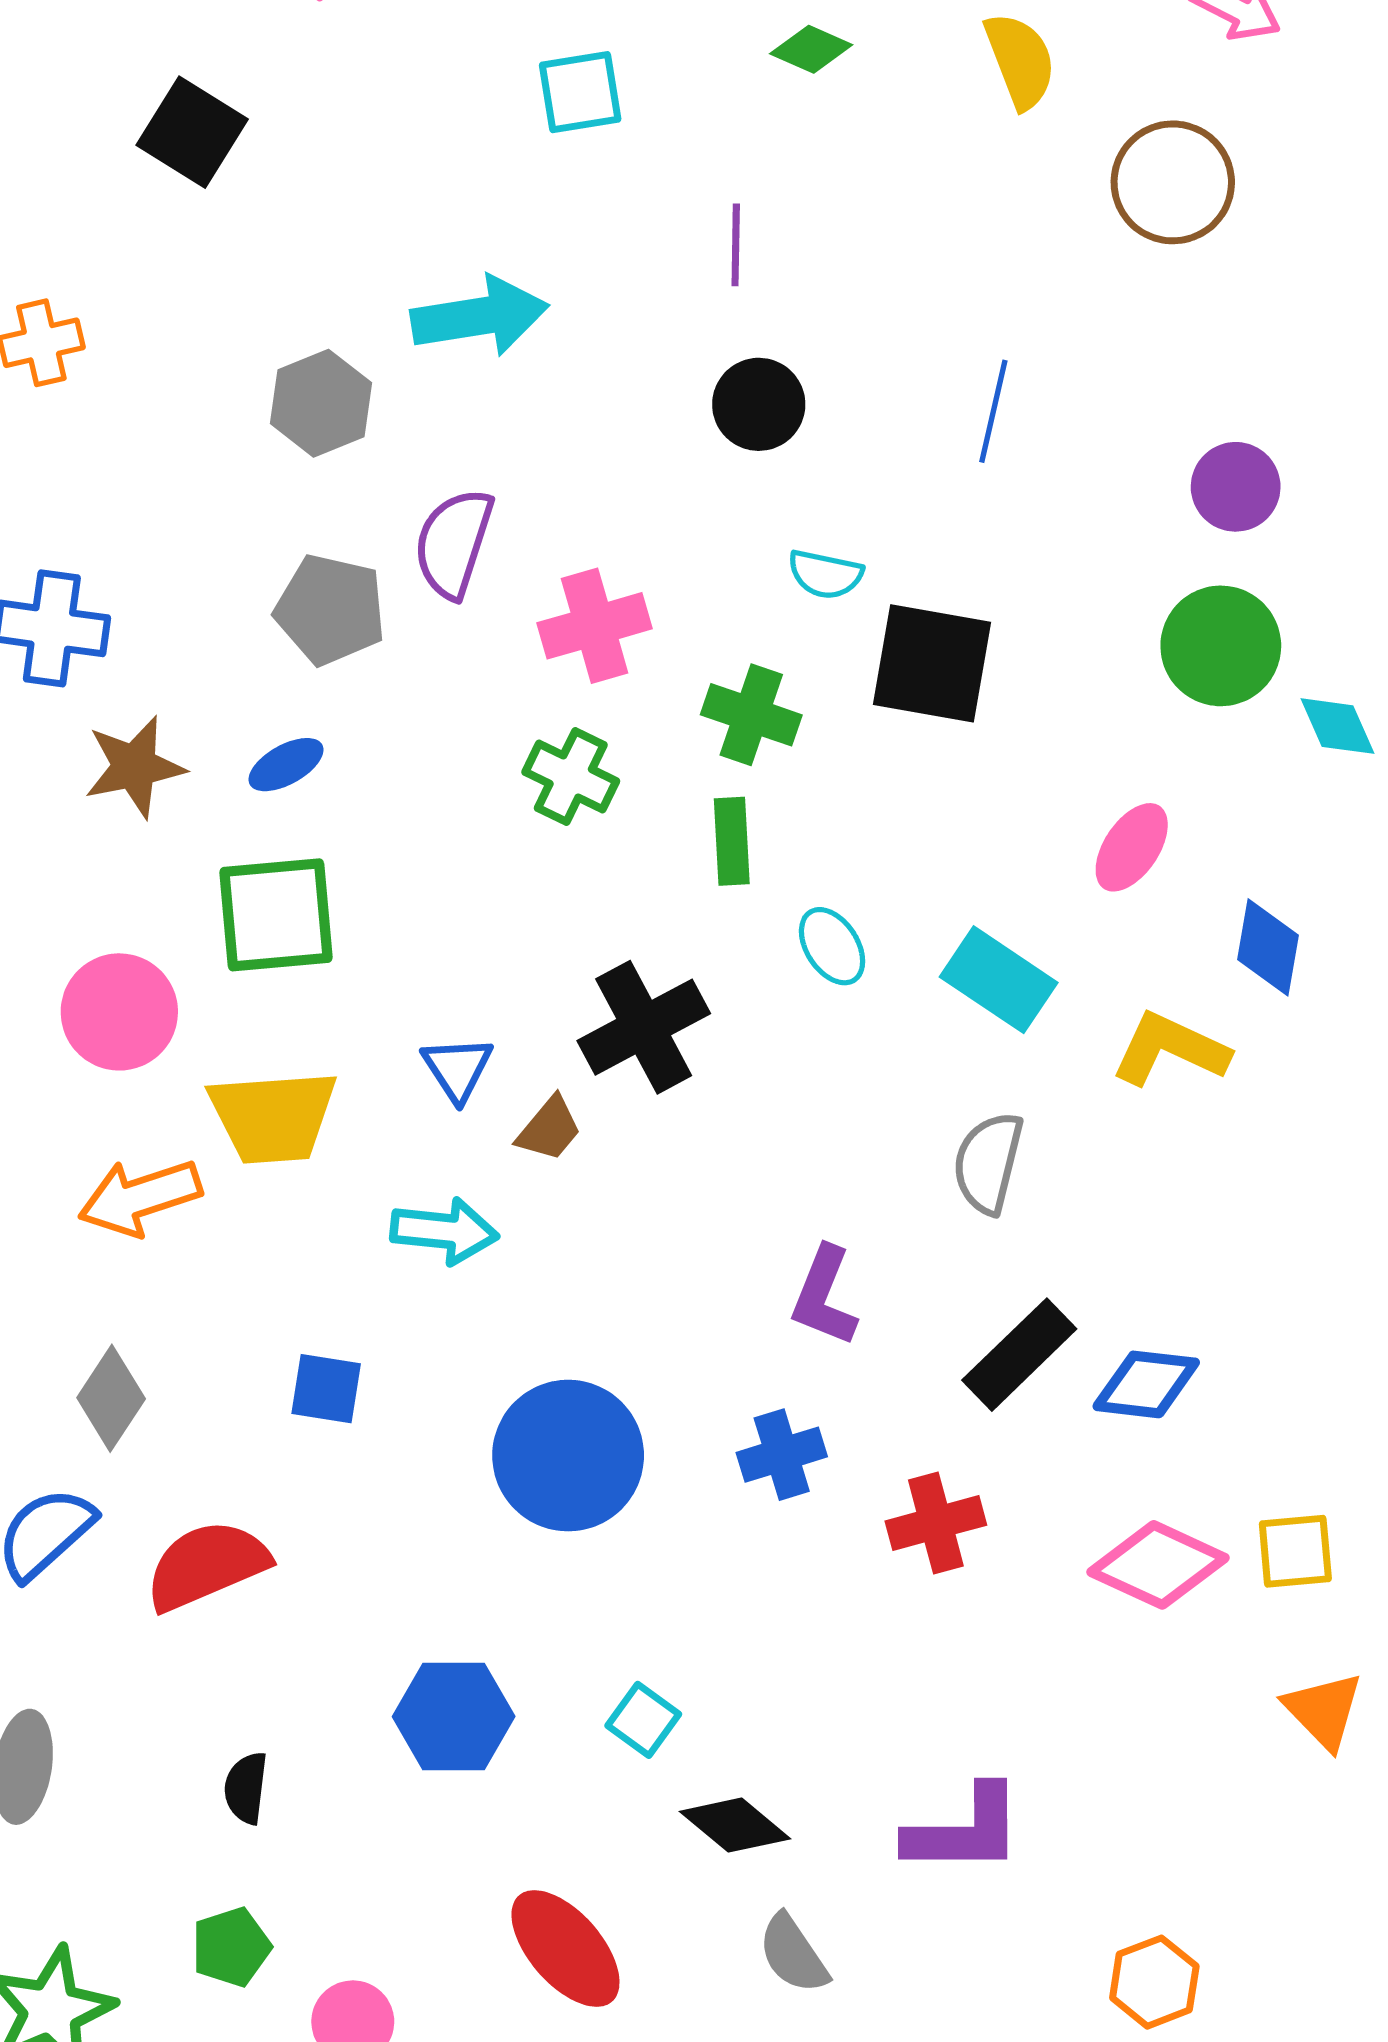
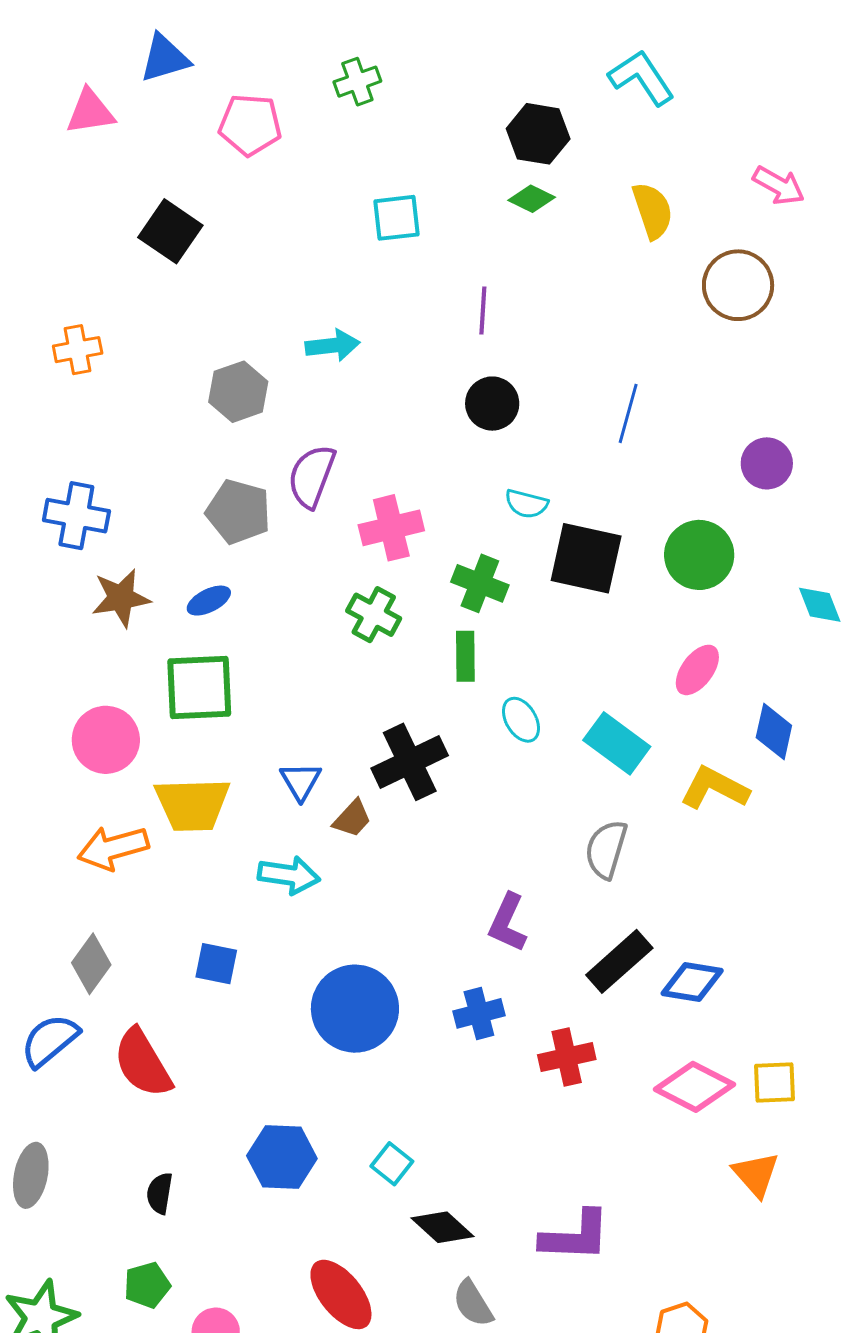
cyan arrow: (480, 316) -> (333, 345), size x0.7
green circle: (1221, 646) -> (699, 555), moved
red semicircle: (207, 1565) -> (143, 1063), turned -100
orange triangle: (1324, 1710) -> (756, 1174), moved

